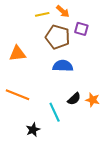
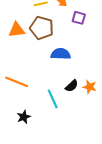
brown pentagon: (58, 37) -> (42, 28), moved
orange triangle: (17, 54) -> (17, 30), moved
black star: (33, 130) -> (24, 117), moved

